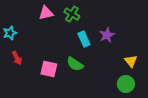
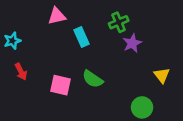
green cross: (72, 14) -> (119, 22), moved, turned 35
cyan rectangle: (84, 39) -> (82, 37), moved
green circle: (126, 84) -> (142, 107), moved

